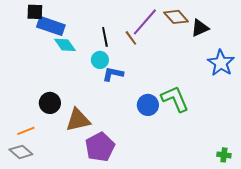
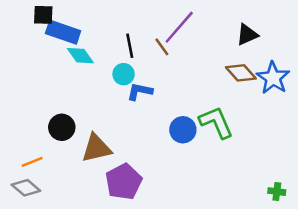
brown diamond: (176, 17) -> (241, 73), moved

